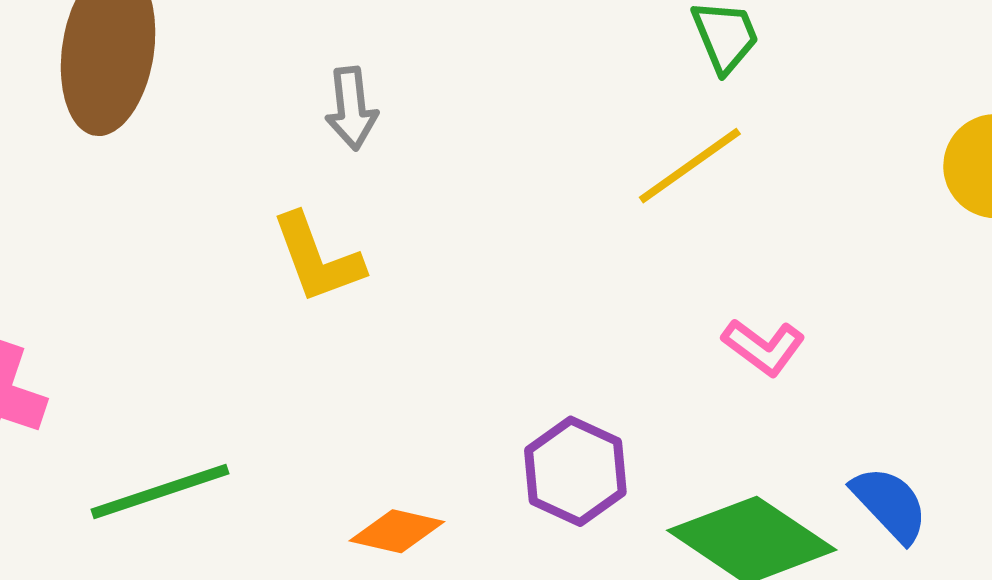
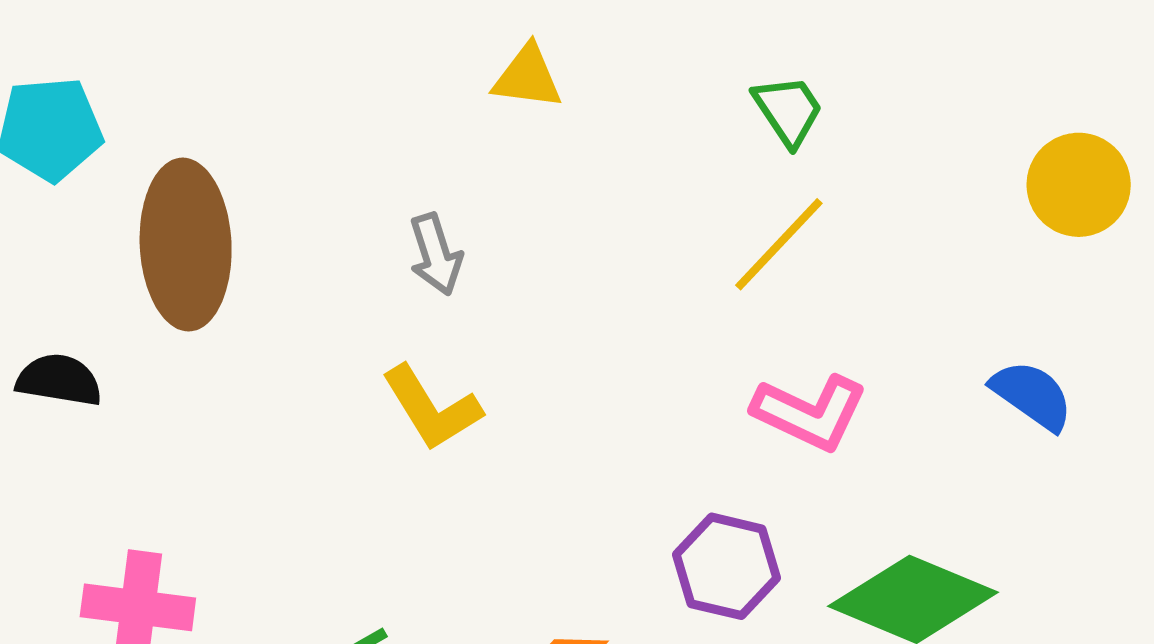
pink L-shape: (763, 347) -> (810, 413), moved, size x1.4
blue semicircle: (890, 504) -> (1032, 395), moved

